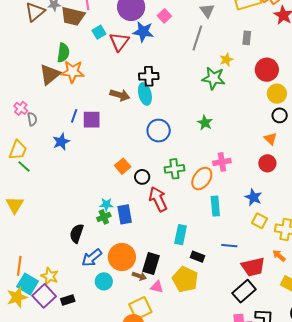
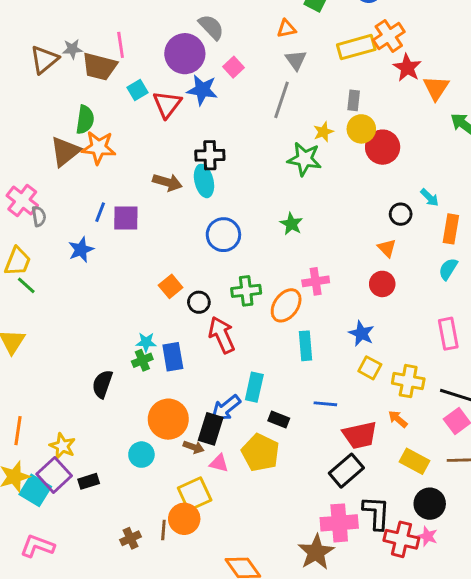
yellow circle: (277, 94) -> (361, 129), moved
pink cross: (21, 108) -> (22, 201), size x1.5
blue arrow: (92, 258) -> (226, 408), moved
cyan square: (28, 284) -> (35, 490), moved

